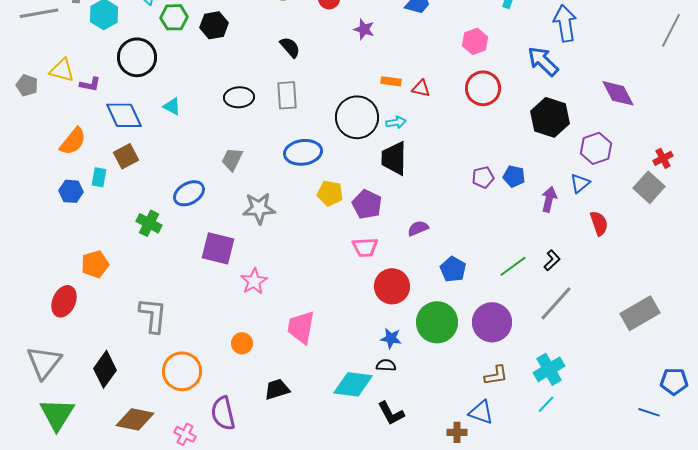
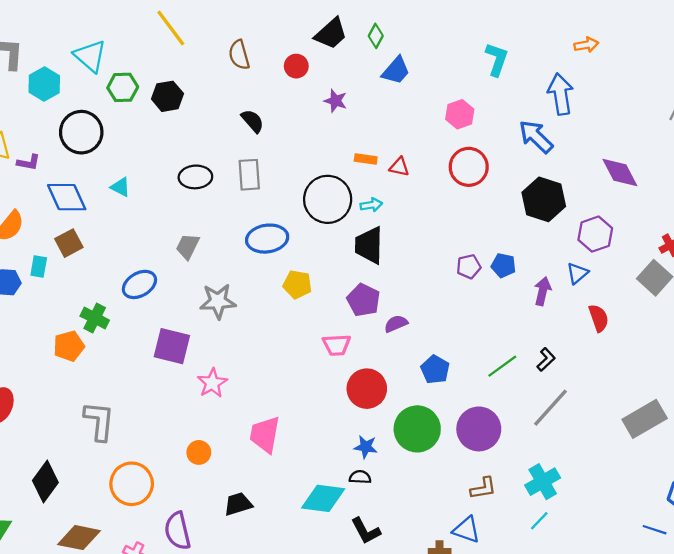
purple pentagon: (367, 204) -> (363, 300), moved
orange pentagon: (95, 264) -> (69, 346), moved

